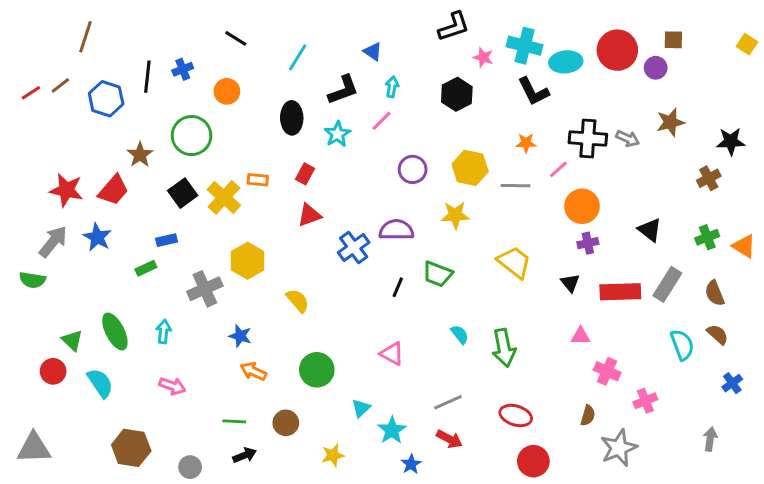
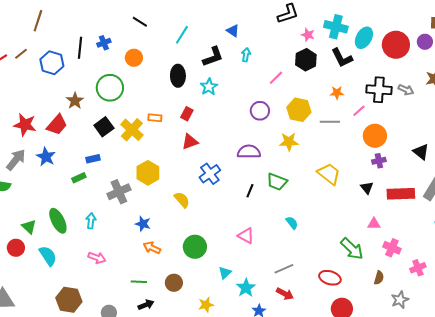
red circle: (617, 50) -> (396, 45), moved
cyan ellipse: (566, 62) -> (364, 38), turned -55
black hexagon: (457, 94) -> (306, 60), moved
pink line: (382, 121) -> (276, 78), moved
blue cross: (354, 248) -> (210, 174), moved
green arrow: (504, 348) -> (352, 249), moved, turned -35
gray star: (619, 448) -> (400, 300), size x0.7

